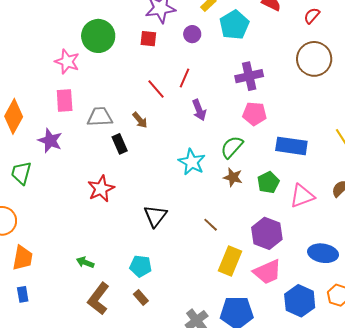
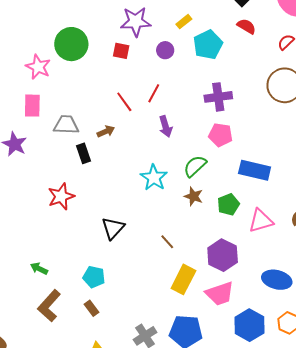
brown arrow: (140, 120) -> (106, 131), turned -78

